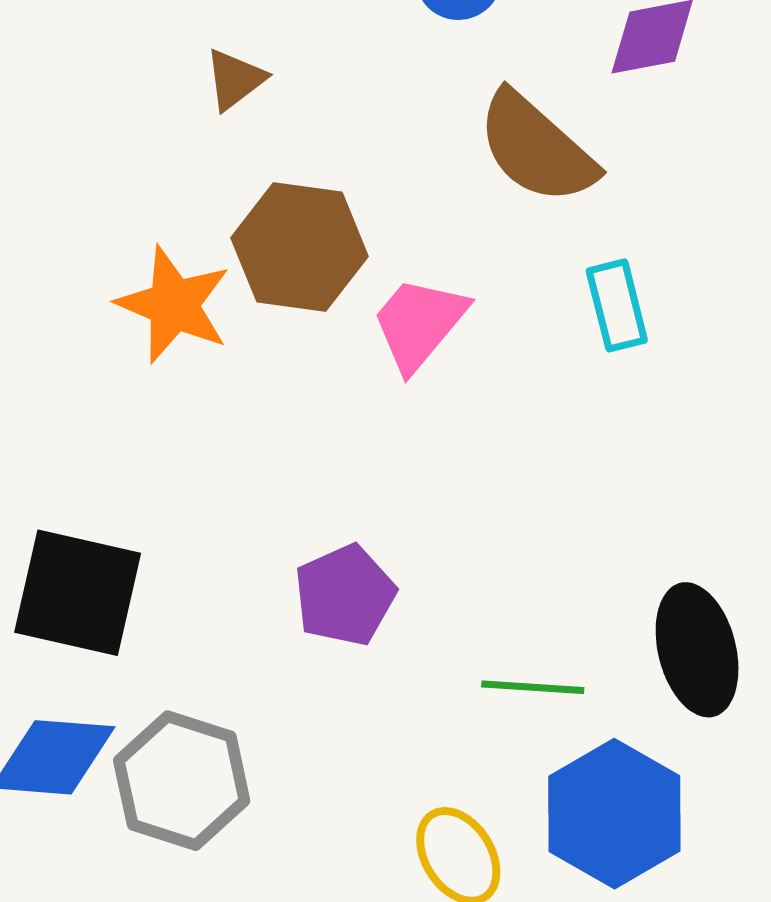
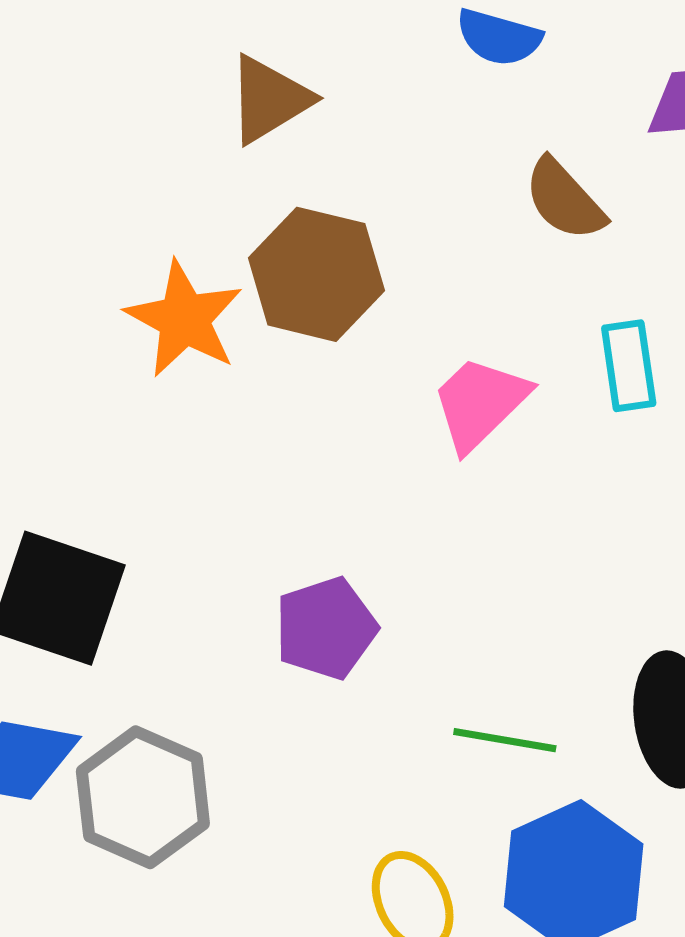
brown triangle: (235, 79) -> (269, 99), size x1.4
brown semicircle: (536, 148) -> (564, 200), size x0.7
pink trapezoid: (419, 324) -> (480, 403), moved

